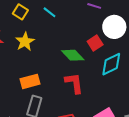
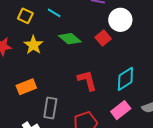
green diamond: (73, 55) -> (70, 39), moved
cyan diamond: (111, 64) -> (125, 79), moved
orange rectangle: (30, 81) -> (26, 87), moved

